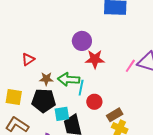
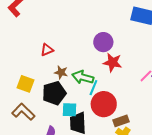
black pentagon: (44, 101) -> (54, 93), turned -30
red circle: (94, 102) -> (104, 104), size x1.6

